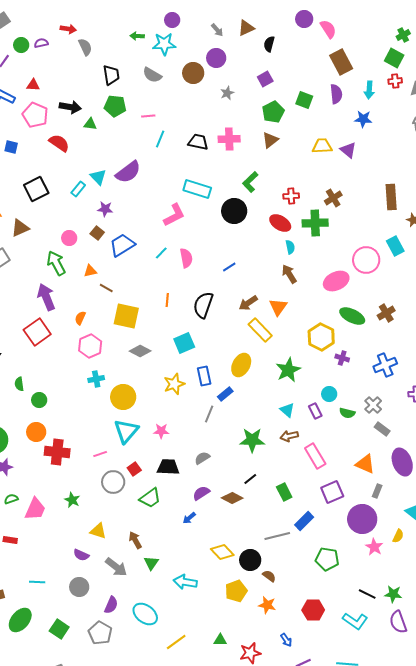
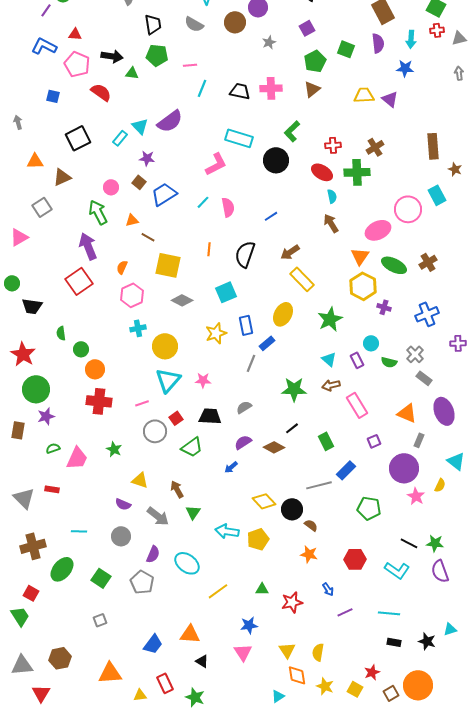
orange triangle: (278, 307) -> (360, 256), moved
orange circle: (36, 432) -> (95, 369), moved
purple square: (332, 492) -> (374, 441), size x0.6
yellow pentagon: (236, 591) -> (258, 539), moved

